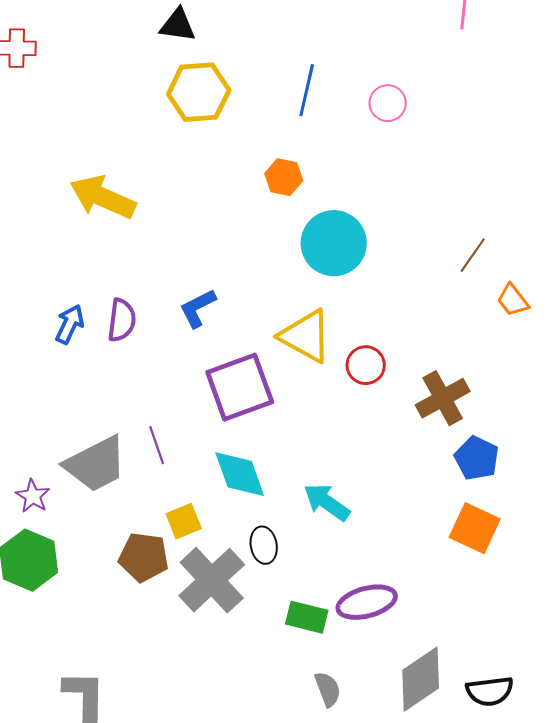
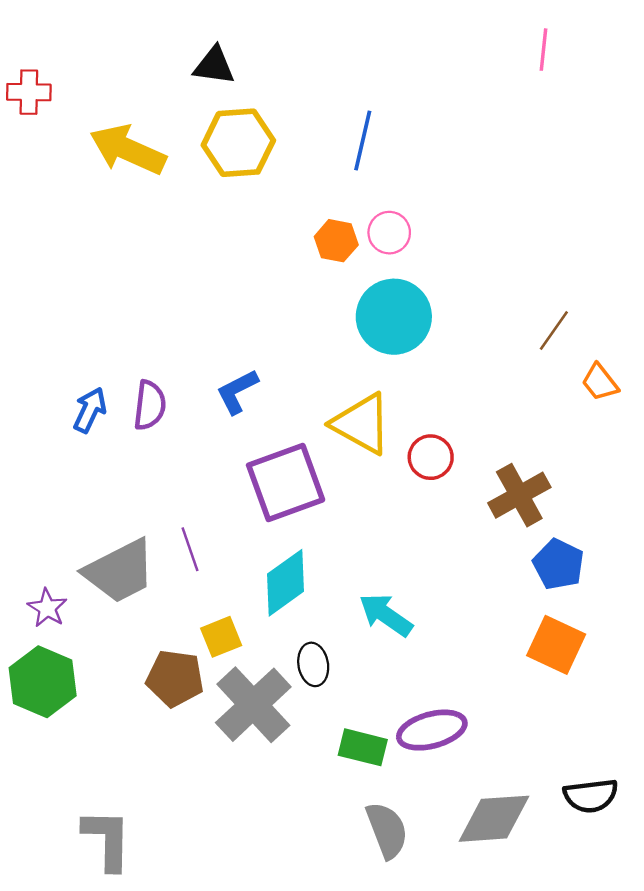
pink circle: (388, 103) -> (389, 233), moved
yellow arrow: (103, 197) -> (128, 150), moved
cyan diamond: (240, 474) -> (286, 583), turned 74
gray diamond: (421, 679) -> (494, 819), turned 30
gray semicircle: (328, 689) -> (387, 830), size x1.4
black semicircle: (490, 691) -> (591, 796), moved

